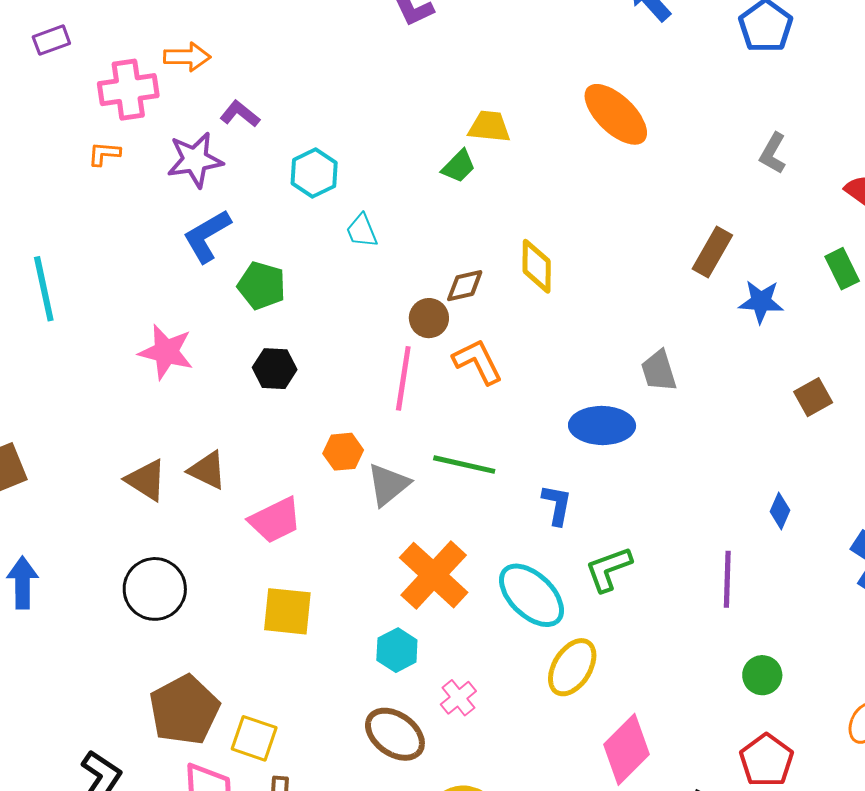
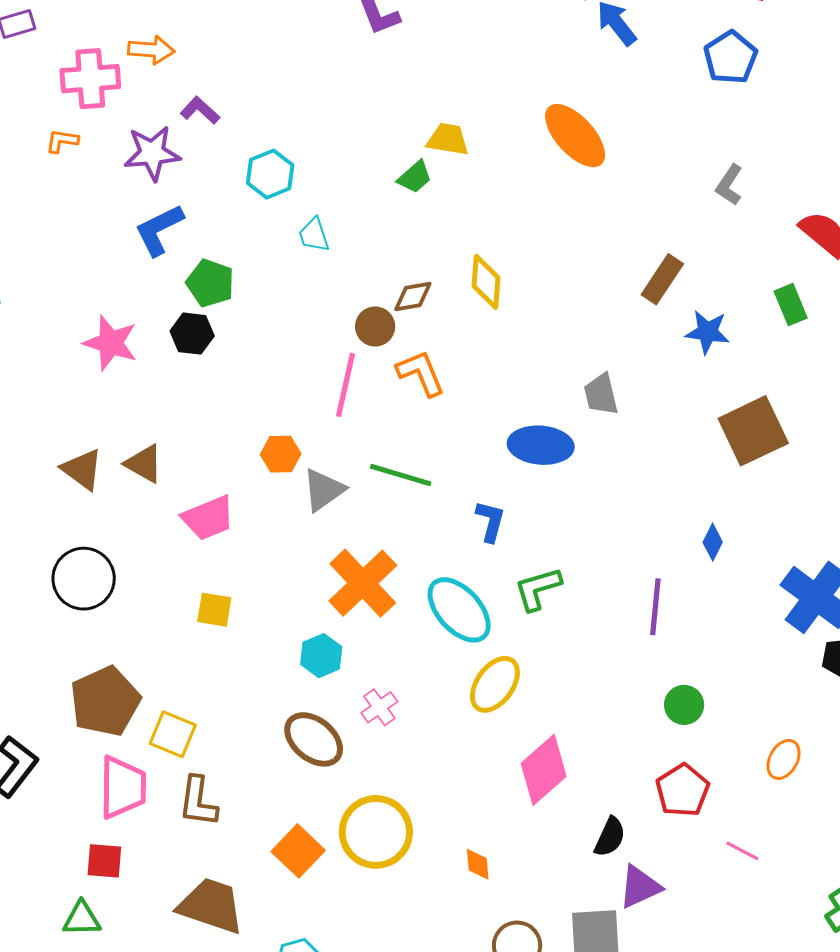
black hexagon: (275, 369) -> (192, 334), moved
brown square: (813, 397) -> (753, 431), size x1.8
yellow square: (287, 611) -> (214, 610), size x0.7

